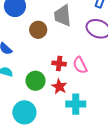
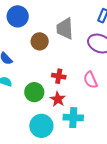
pink semicircle: (80, 65) -> (91, 80), moved
cyan circle: (24, 112) -> (41, 126), moved

